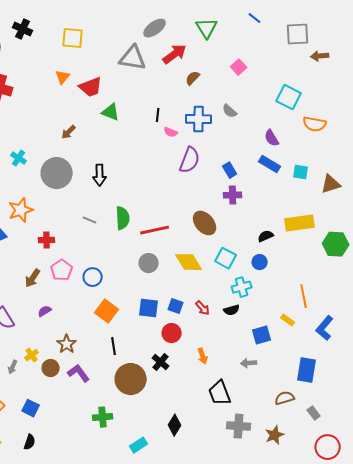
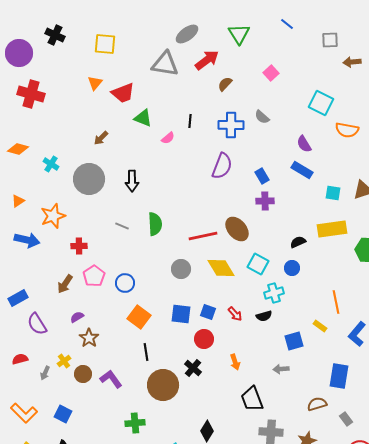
gray square: (298, 34) -> (330, 40), size x0.7
pink semicircle: (171, 132) -> (168, 138), moved, turned -64
cyan square: (301, 172) -> (333, 193), moved
red line: (155, 230) -> (203, 236), moved
brown star: (67, 344) -> (89, 338), moved

